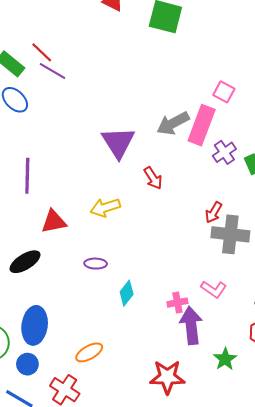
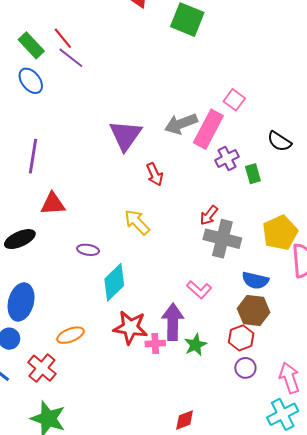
yellow arrow: (105, 208) -> (137, 222), moved, turned 56
cyan diamond: (127, 293) -> (114, 282), size x1.5
pink cross: (177, 303) -> (155, 343), moved
green star: (225, 359) -> (195, 345), moved
red star: (167, 377) -> (130, 327), moved

